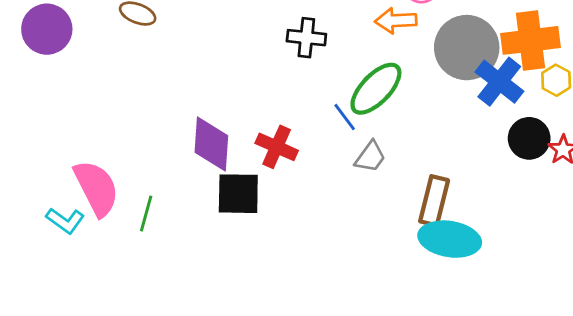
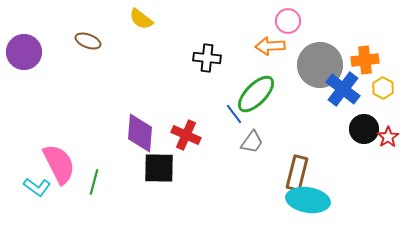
orange cross: (531, 40) -> (365, 60), size x0.7

